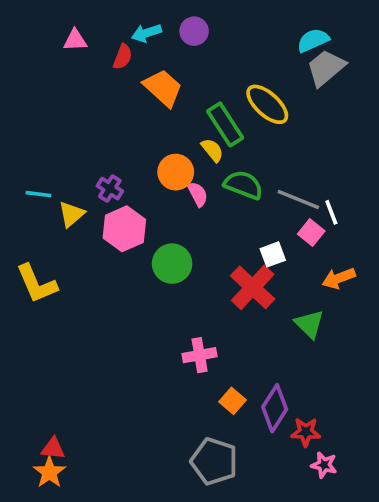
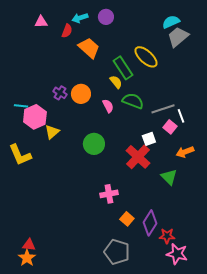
orange circle: (176, 172) -> (81, 94), moved
purple cross: (110, 189) -> (60, 93), moved
gray line: (298, 200) -> (163, 109), turned -40
yellow triangle: (71, 214) -> (52, 132), moved
pink hexagon: (124, 229) -> (35, 117), moved
pink star: (324, 465) -> (177, 254), size x1.5

